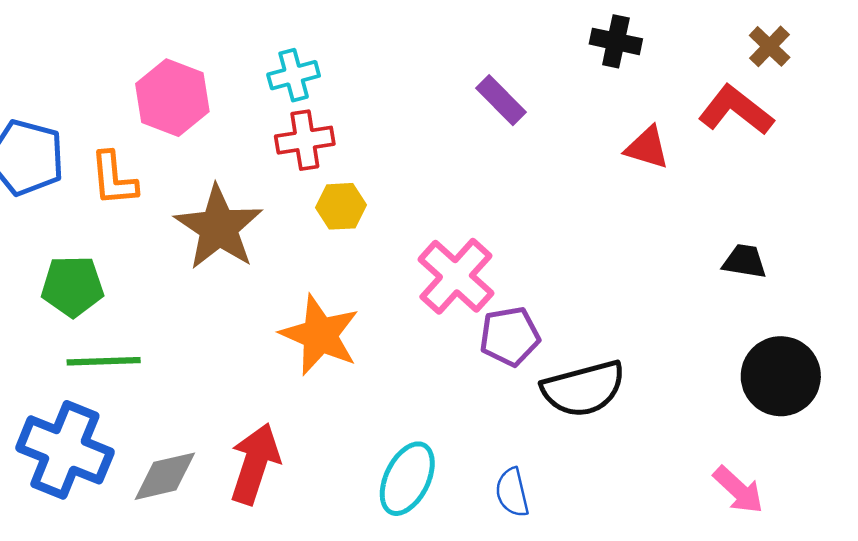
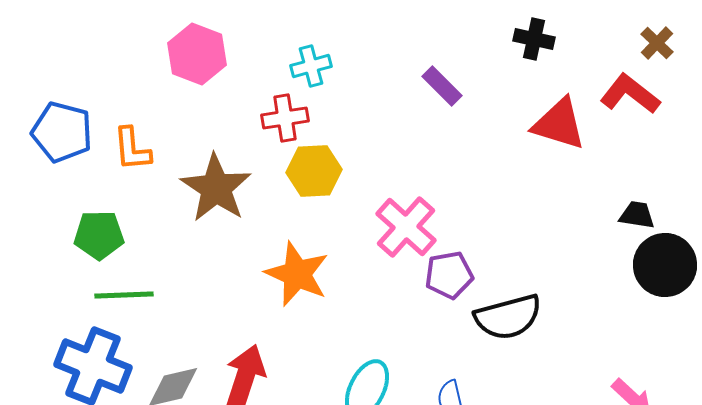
cyan cross: (294, 75) -> (311, 66), moved
pink hexagon: (172, 98) -> (197, 54), moved
red triangle: (647, 148) -> (559, 124), size x1.5
yellow hexagon: (341, 206) -> (314, 171), size x1.4
black circle: (781, 376) -> (665, 265), moved

